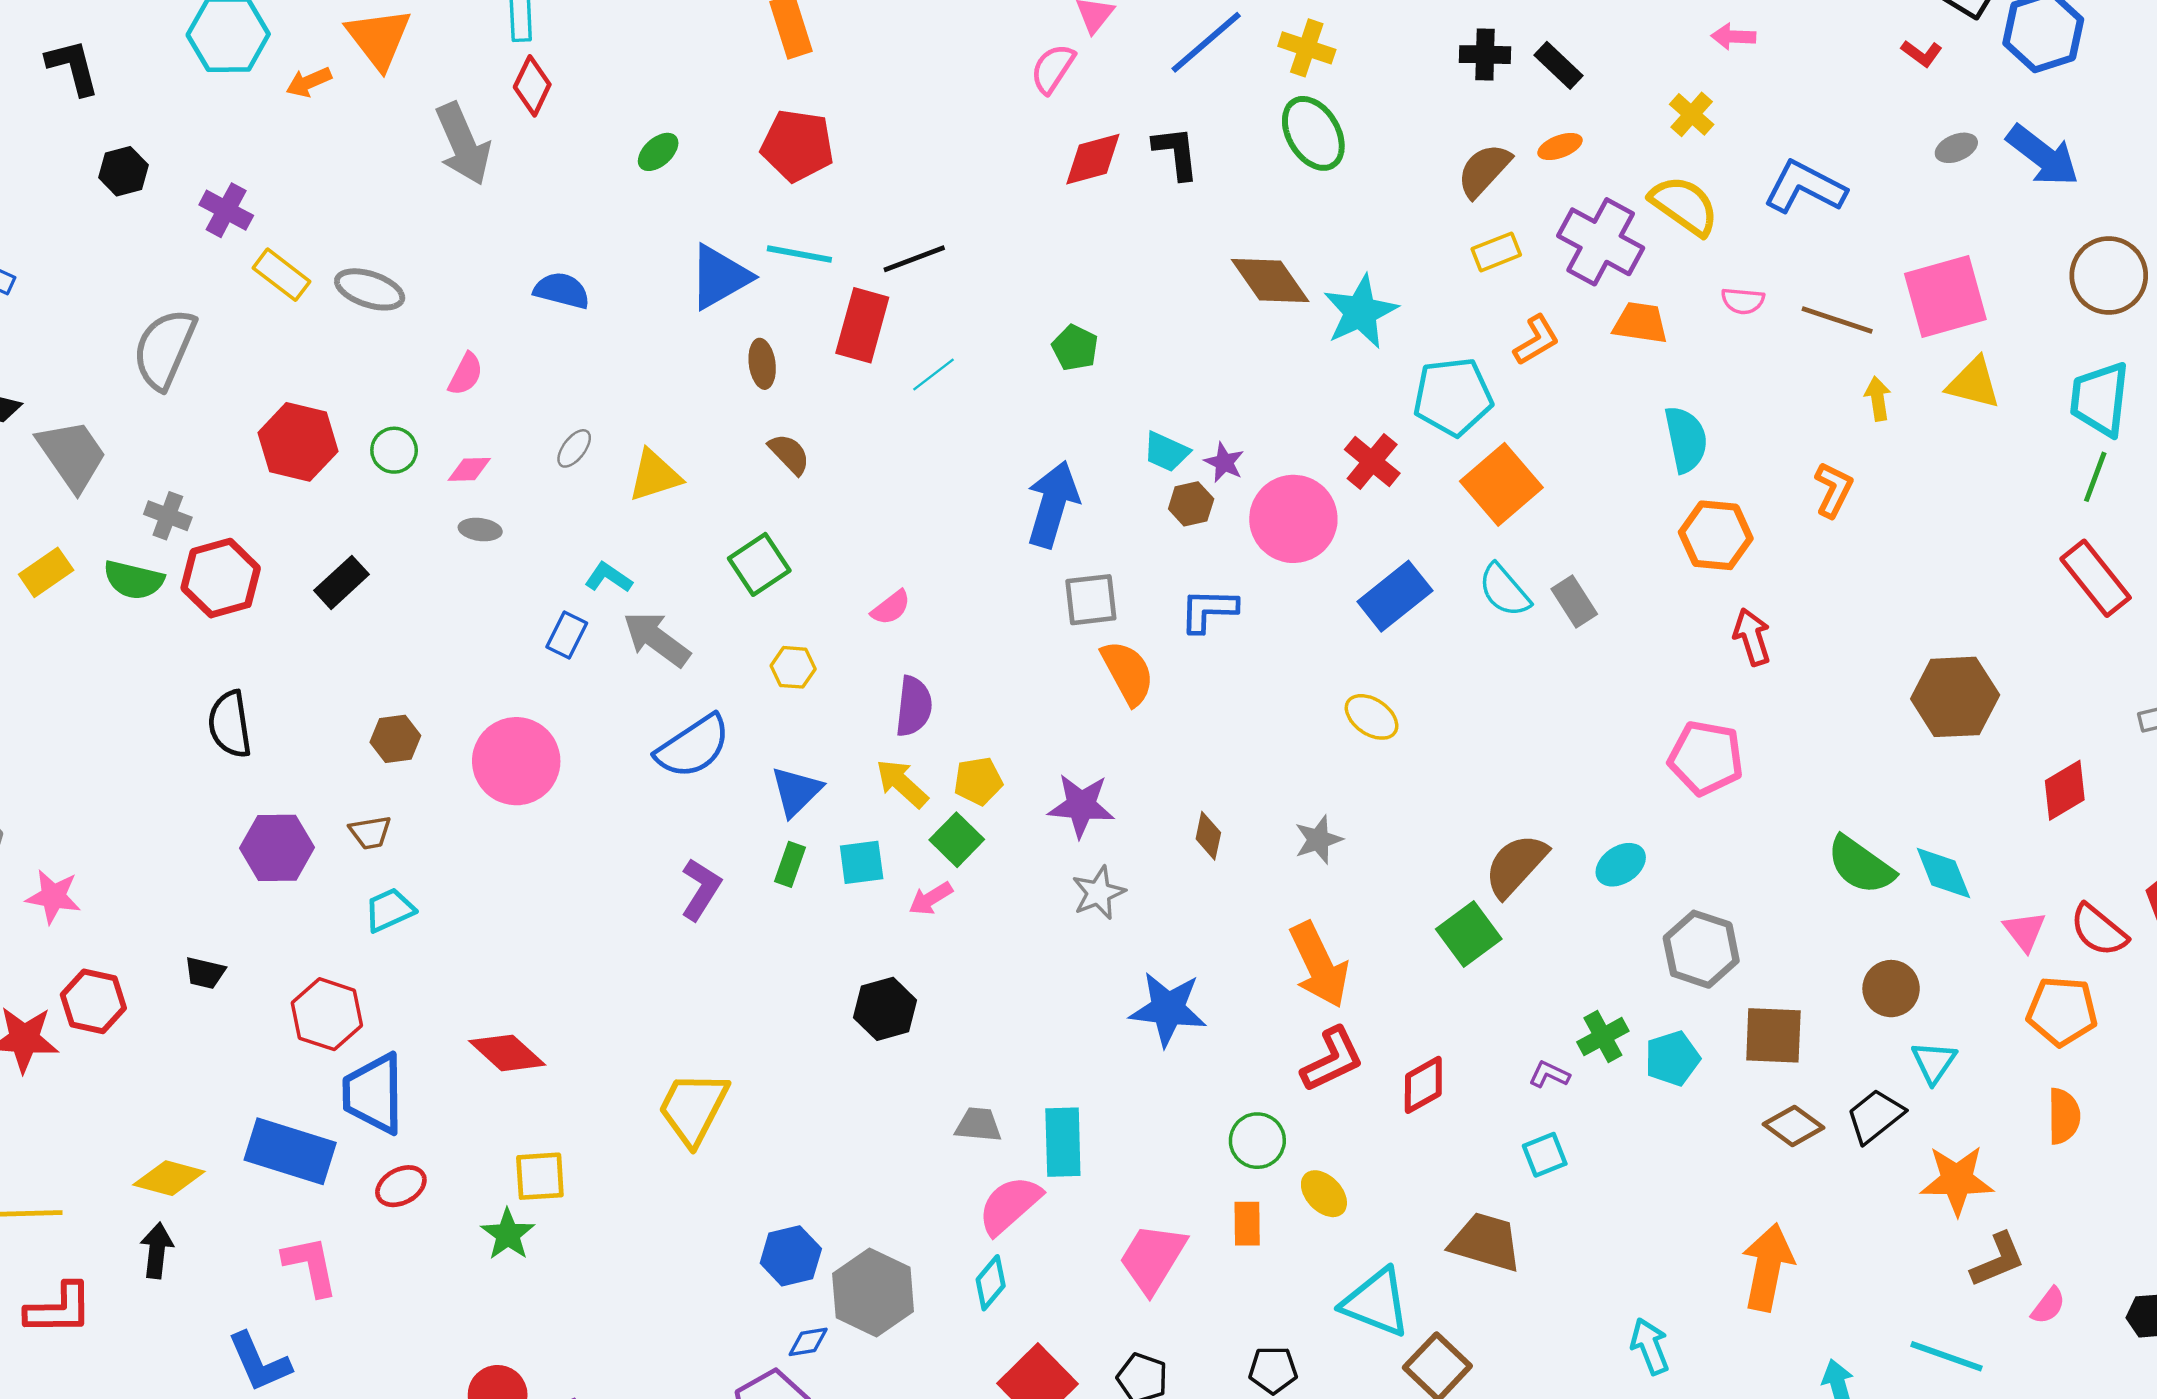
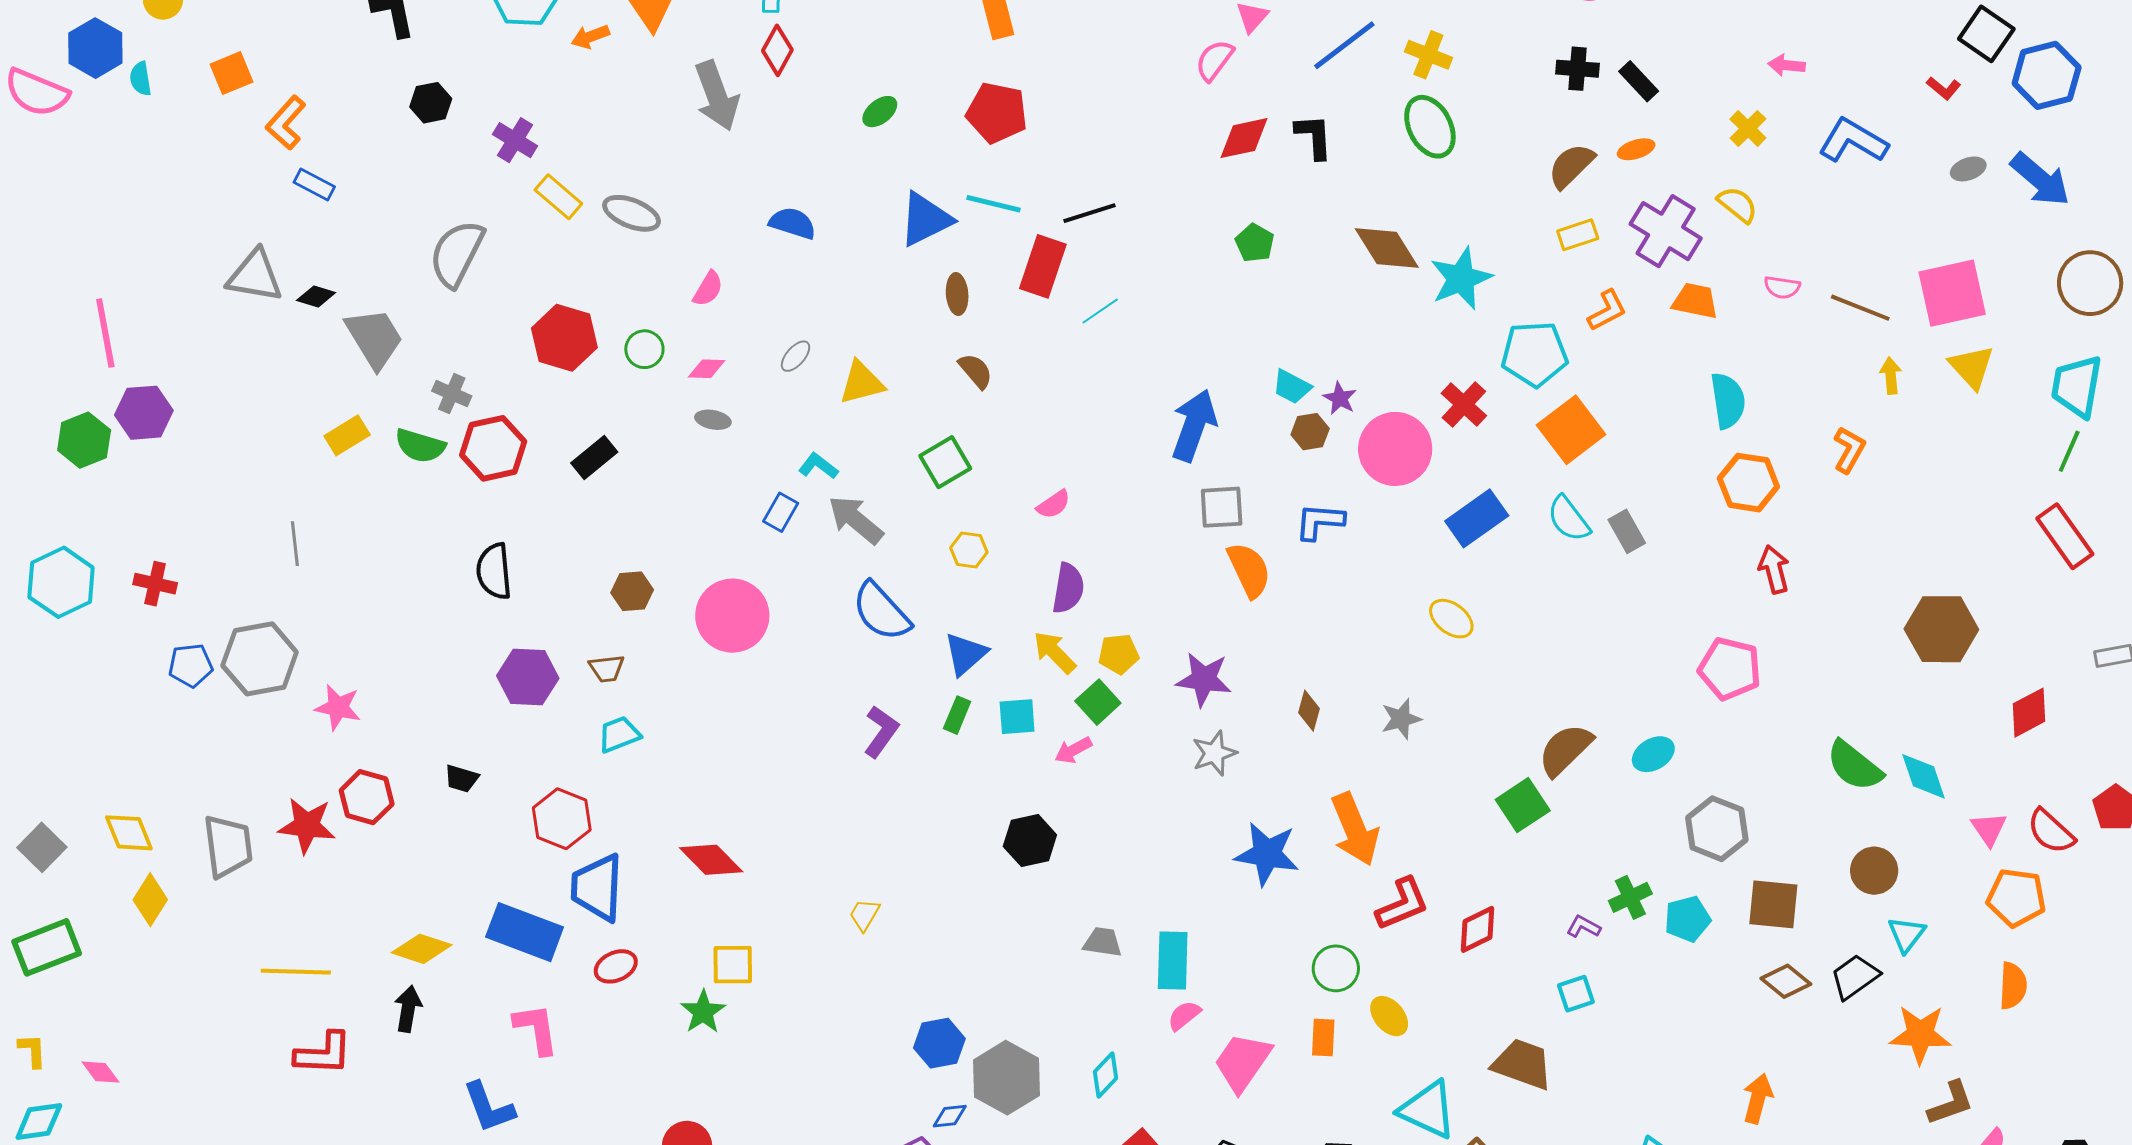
blue L-shape: (1805, 187) -> (1853, 141), moved
yellow semicircle: (1684, 206) -> (1737, 205), size x0.7
green pentagon: (1075, 348) -> (1255, 243), moved
yellow triangle: (1974, 383) -> (1972, 367), turned 30
blue semicircle: (693, 746) -> (881, 612), turned 78
orange arrow: (1319, 965) -> (1355, 829), moved
yellow trapezoid: (693, 1108) -> (864, 915), size x0.5
pink semicircle: (1010, 1205) -> (1184, 1015), moved, size x0.6
orange arrow: (1768, 1267) -> (1758, 1098), size x0.7

